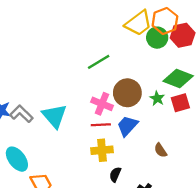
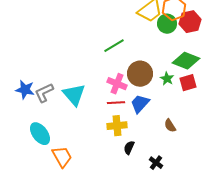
gray L-shape: (21, 114) -> (44, 93), turned -70

